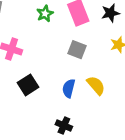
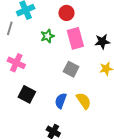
black square: (28, 85) -> (27, 94), turned -36

